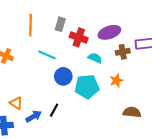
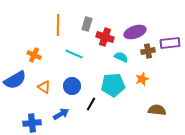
blue circle: (63, 76) -> (72, 86), moved
orange triangle: (16, 103) -> (44, 87), moved
black line: (54, 110) -> (91, 104), moved

